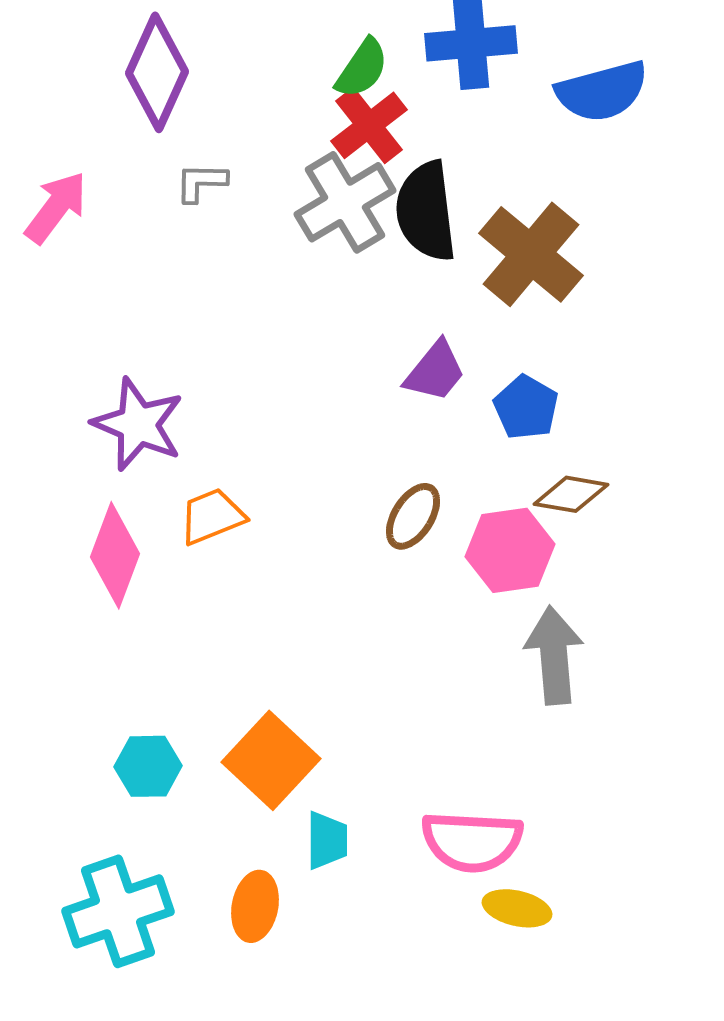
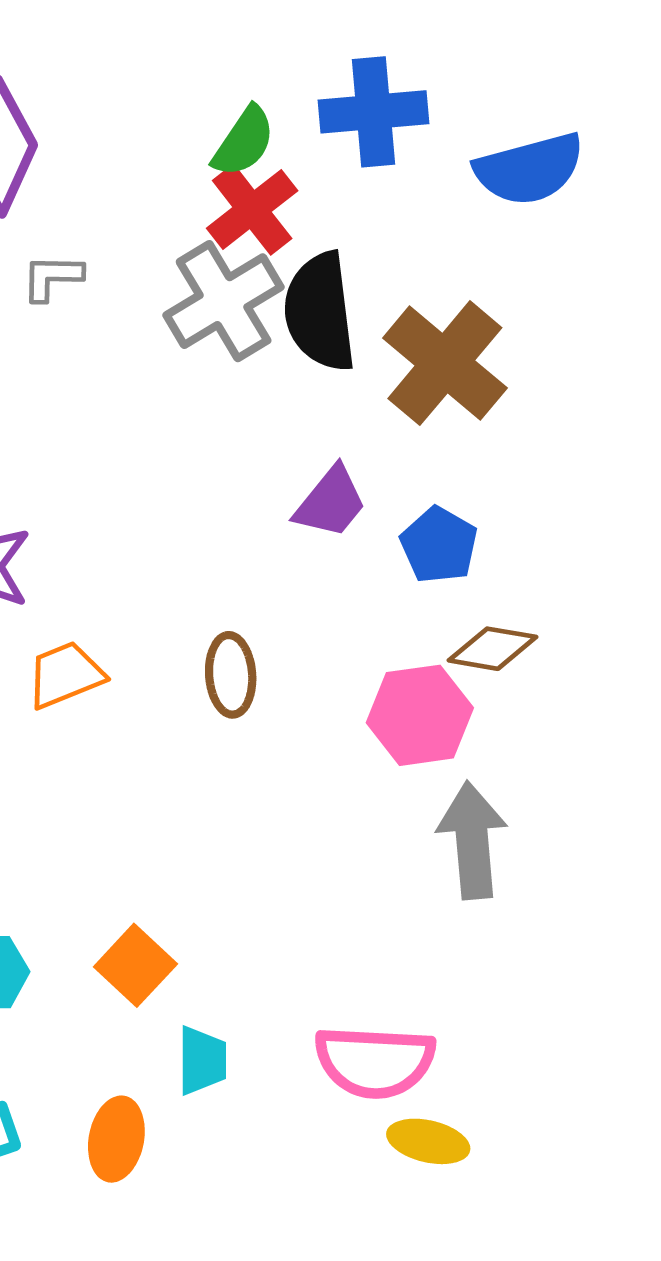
brown ellipse: (413, 516) -> (231, 675), moved, turned -36
orange square: (271, 760) -> (135, 965), size x0.7

